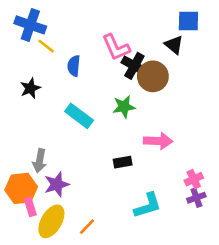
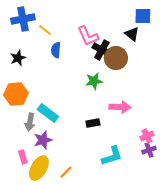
blue cross: (30, 25) -> (23, 19), turned -30
yellow line: (46, 46) -> (45, 30), moved
black star: (30, 88) -> (18, 58), moved
cyan rectangle: (79, 116) -> (48, 113), moved
orange hexagon: (21, 188) -> (16, 94), moved

